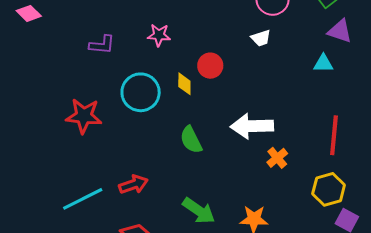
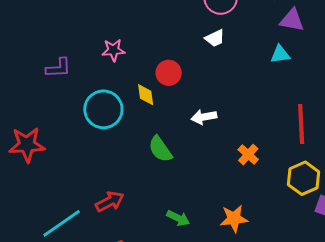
red star: (84, 116) -> (27, 145), moved
white arrow: (252, 126) -> (204, 117), moved, size x0.6
green arrow: (199, 211) -> (178, 218), size x0.7

